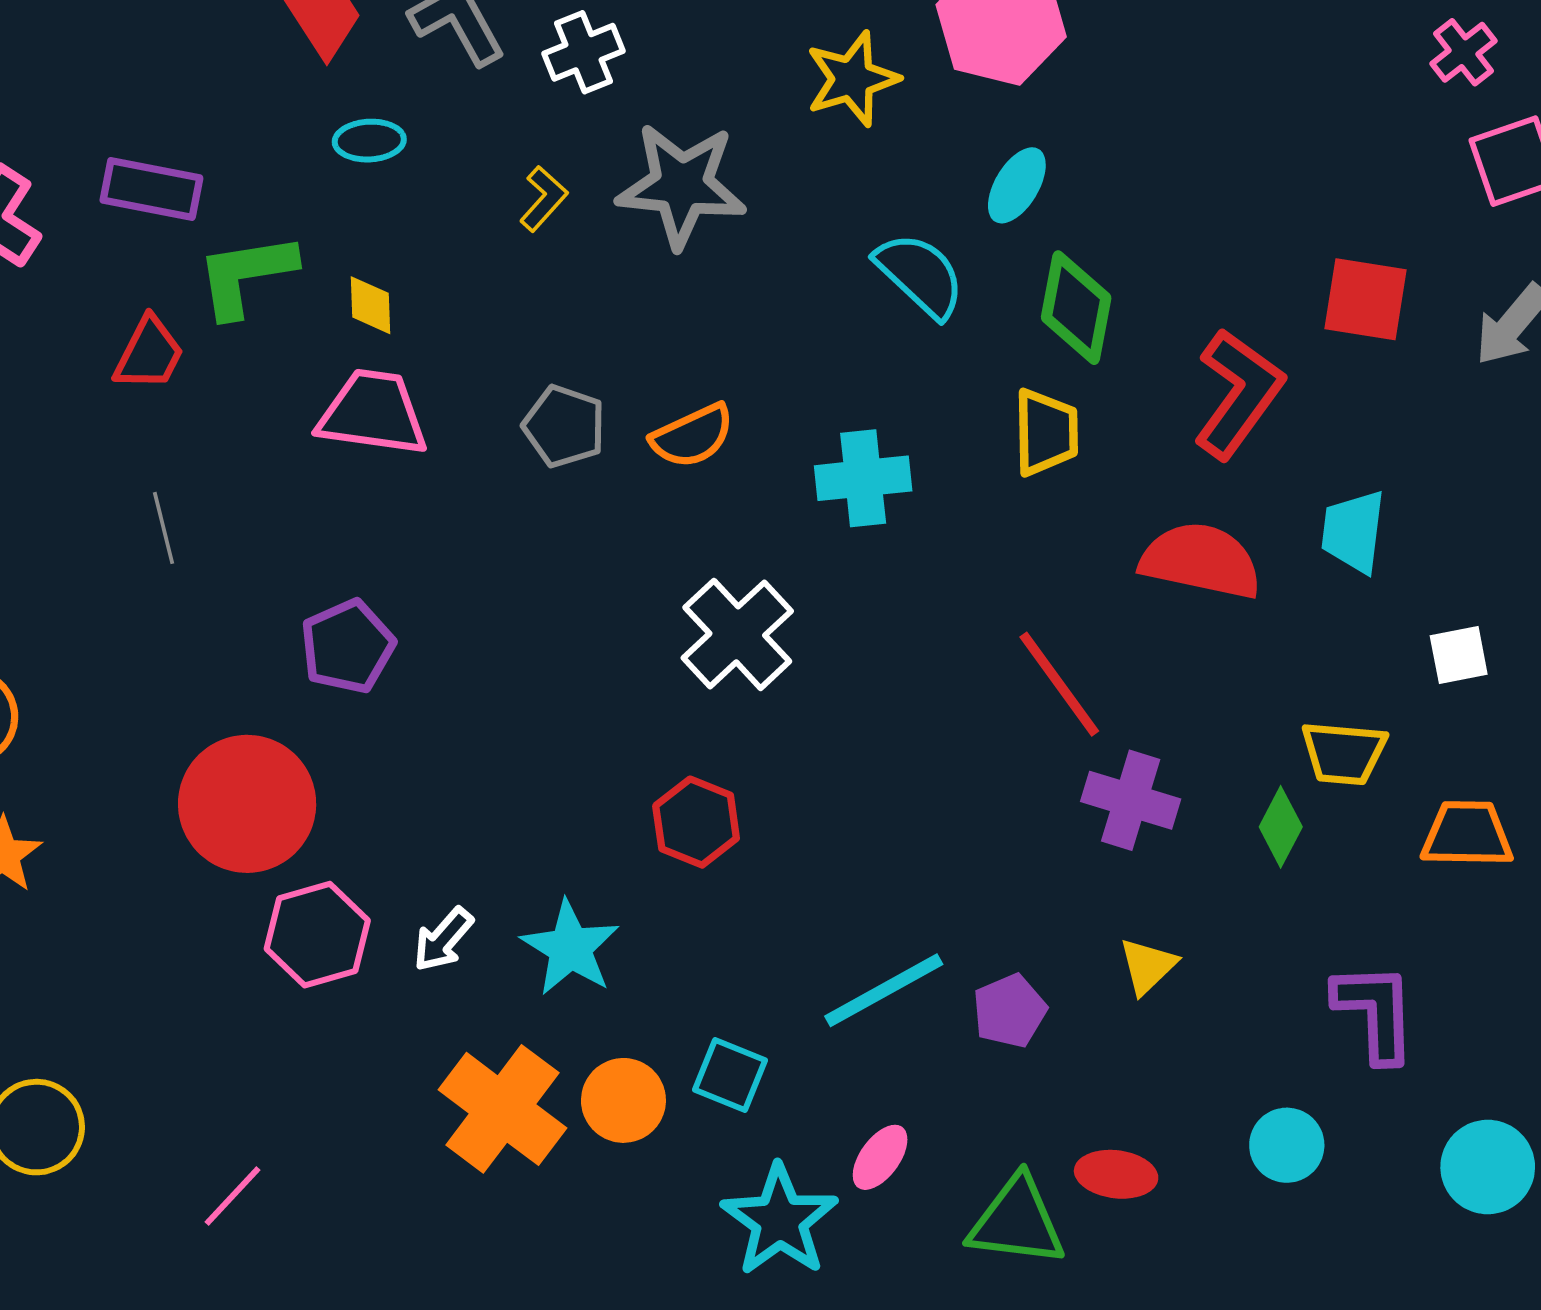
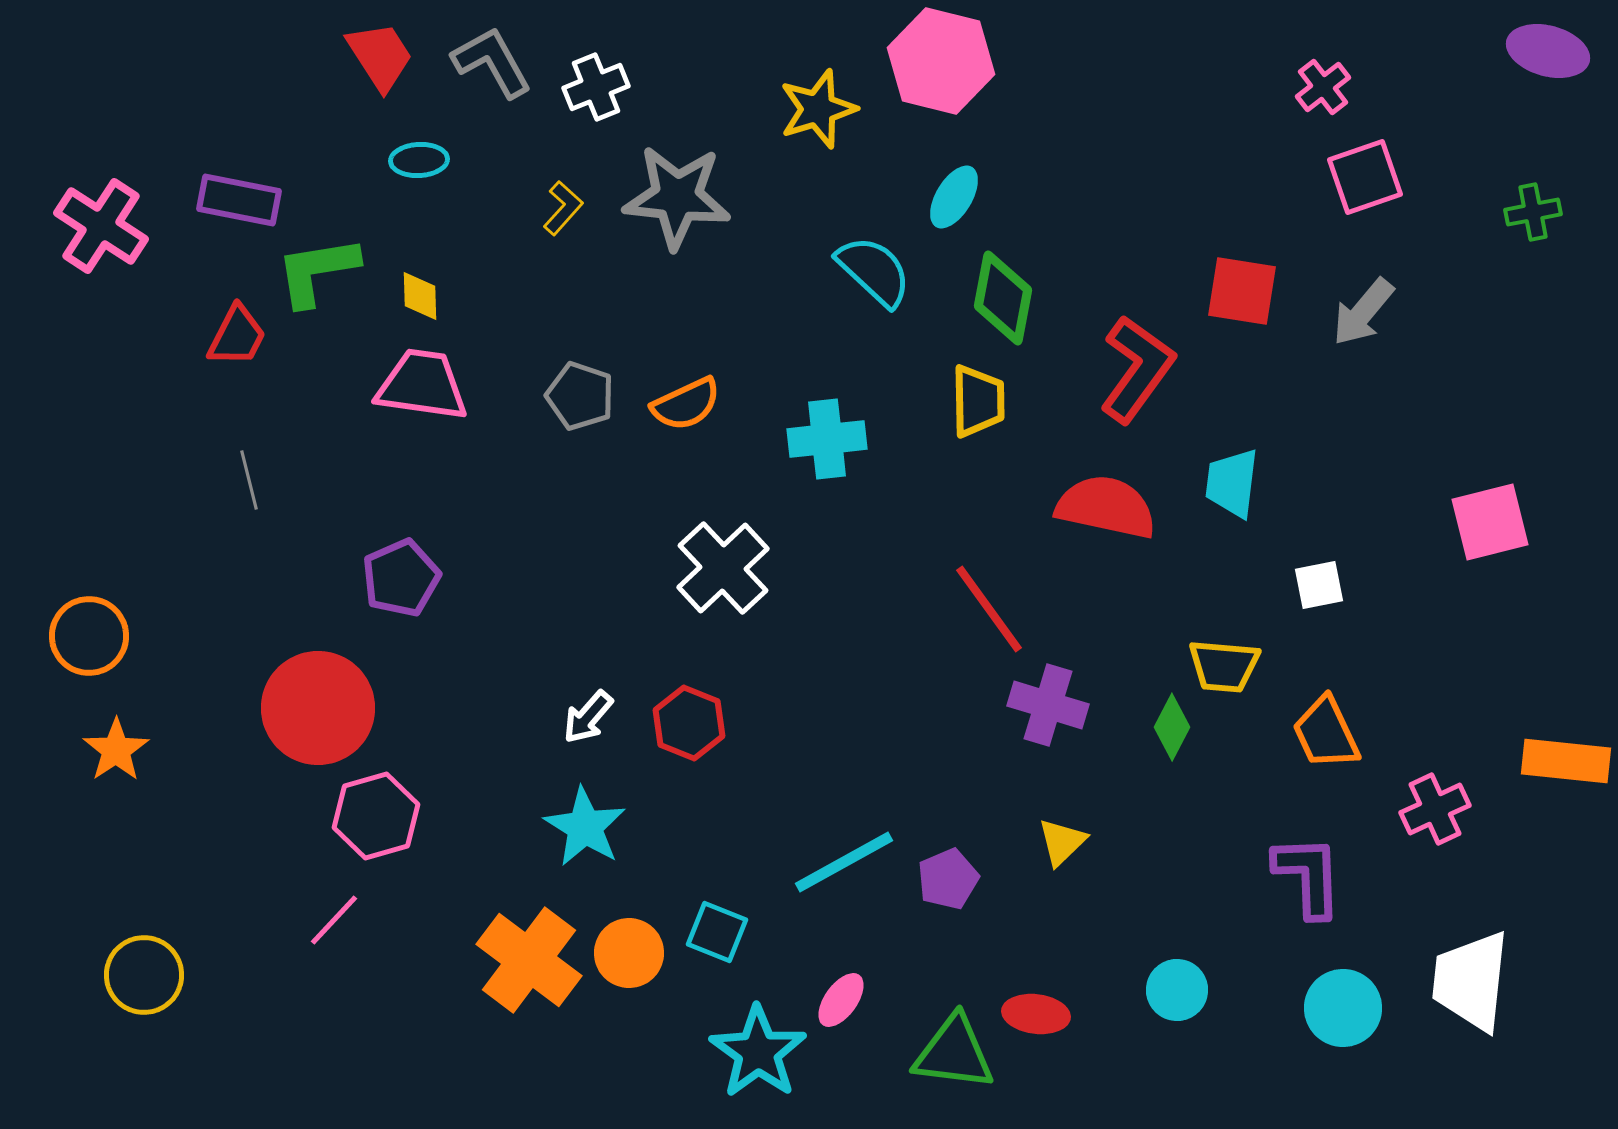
orange trapezoid: (1467, 834) -> (1326, 733), turned -116
white arrow: (443, 939) -> (588, 717), moved
purple L-shape: (1375, 1012) -> (1308, 876), moved
pink line: (233, 1196) -> (334, 920), moved

